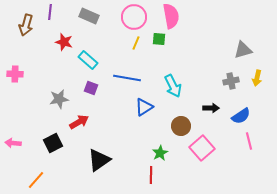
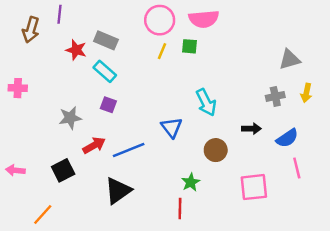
gray rectangle: (89, 16) -> (106, 40), moved
pink semicircle: (171, 16) -> (204, 19), turned 95
blue line: (127, 78) -> (129, 150), moved, turned -32
blue triangle: (144, 107) -> (172, 127), turned -36
pink square: (202, 148) -> (254, 187), moved, turned 35

